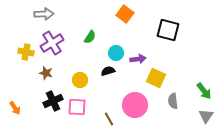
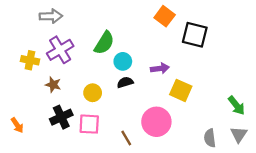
orange square: (125, 14) -> (165, 16), moved
green semicircle: (90, 37) -> (104, 43), size x1.5
cyan circle: (116, 53) -> (123, 61), moved
gray semicircle: (173, 101) -> (210, 138), moved

